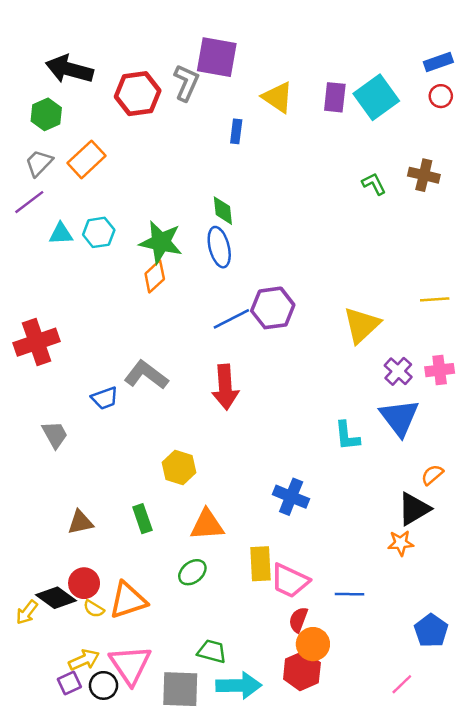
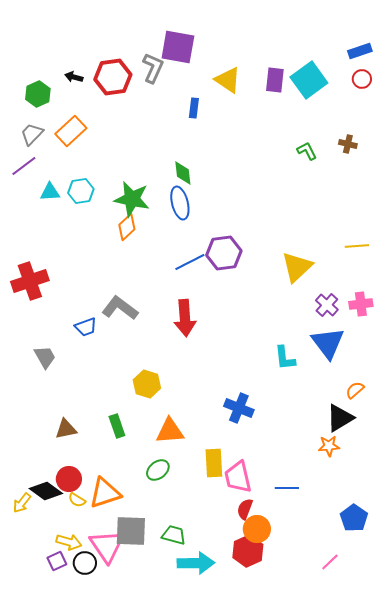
black arrow: (69, 69) -> (74, 77), moved, size x0.5
brown cross: (424, 175) -> (348, 144), size x0.7
pink trapezoid: (290, 581) -> (238, 477), turned 52
yellow arrow: (84, 660) -> (69, 542), turned 40
gray square: (180, 689) -> (131, 531), moved

